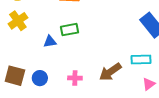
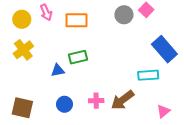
cyan rectangle: (141, 60) -> (148, 75), moved
blue circle: (40, 78) -> (64, 104), moved
pink cross: (75, 78) -> (96, 101), moved

